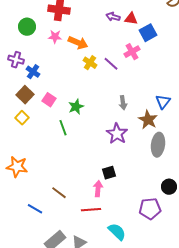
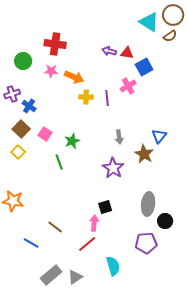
purple cross: (16, 60) -> (12, 94), turned -35
yellow cross: (90, 63) -> (86, 97), turned -32
purple line: (111, 64) -> (107, 98), turned 42
gray ellipse: (158, 145) -> (148, 204), moved
red line: (91, 210) -> (87, 244), turned -36
cyan semicircle: (117, 232) -> (113, 266), turned 30

